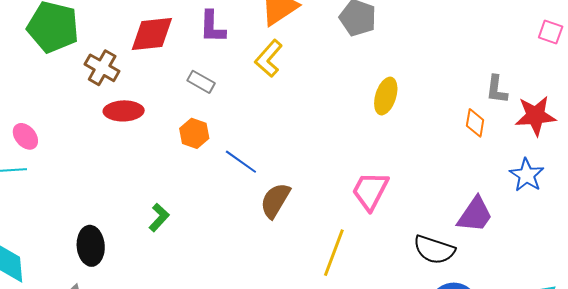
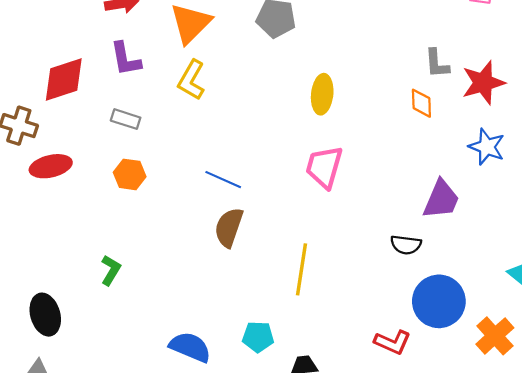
blue line: (241, 162) -> (223, 180), moved
pink trapezoid: (370, 191) -> (324, 167), moved
black semicircle: (434, 250) -> (406, 245), size x0.7

